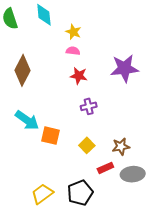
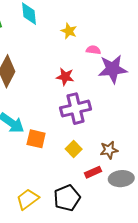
yellow star: (73, 32) -> (69, 31), moved
pink semicircle: (73, 51) -> (93, 50), moved
purple cross: (89, 106) -> (75, 109), size x1.8

